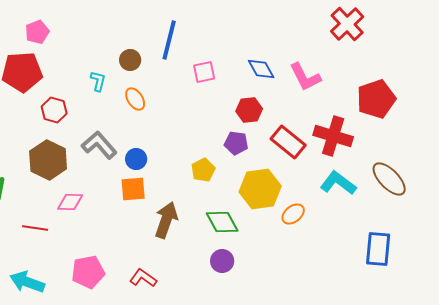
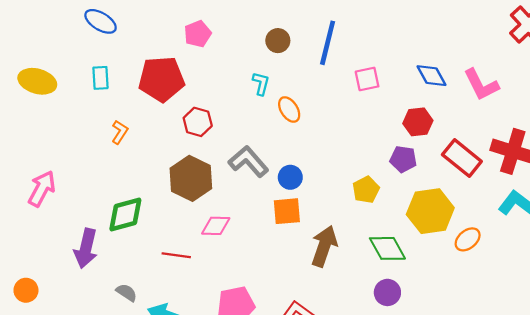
pink pentagon: (37, 32) -> (198, 34), moved
brown circle: (130, 60) -> (278, 41), moved
cyan L-shape: (98, 81) -> (261, 84), moved

